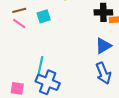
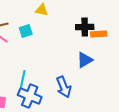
blue arrow: (103, 73) -> (64, 87), moved

